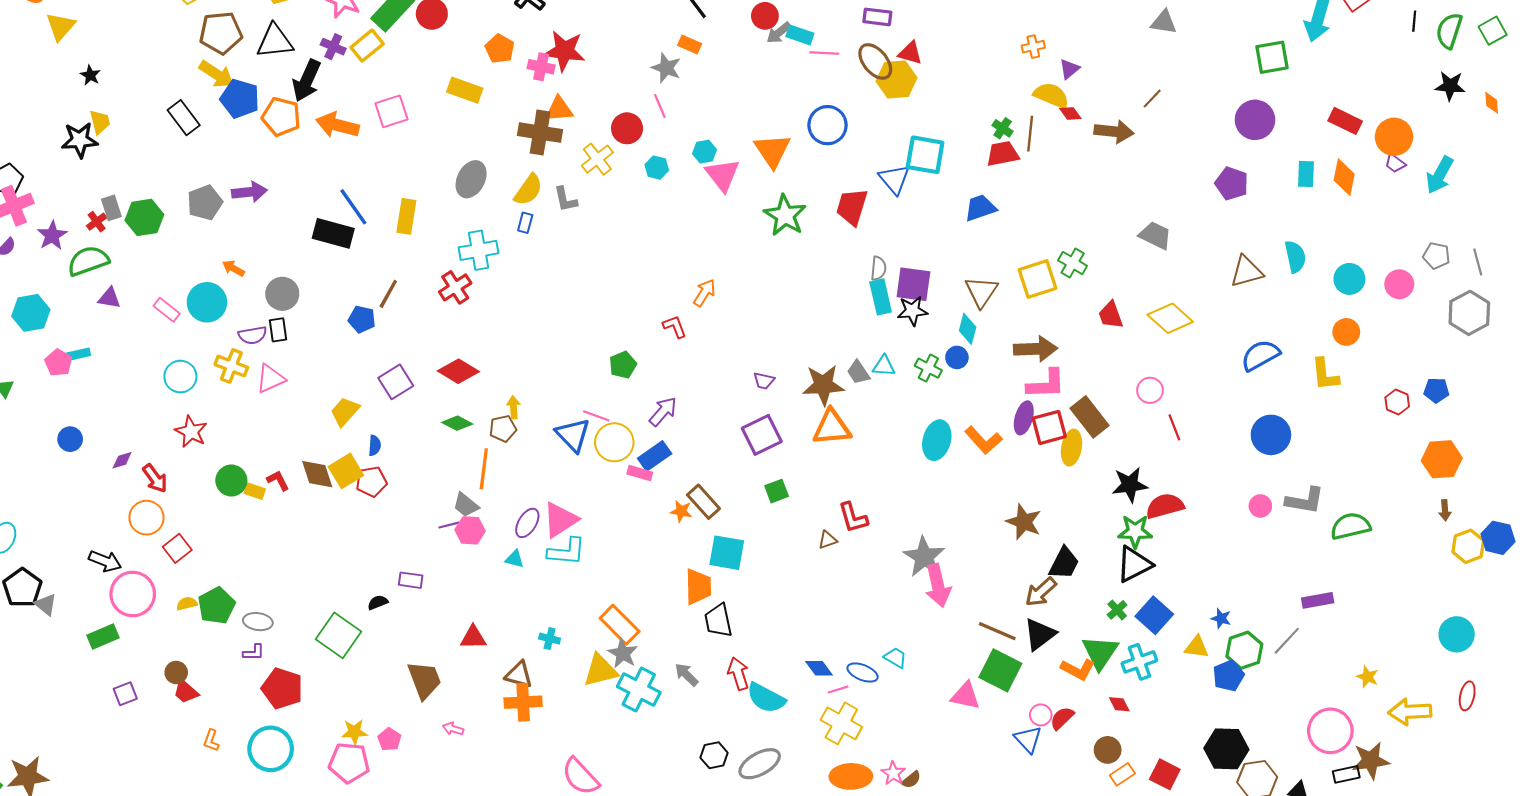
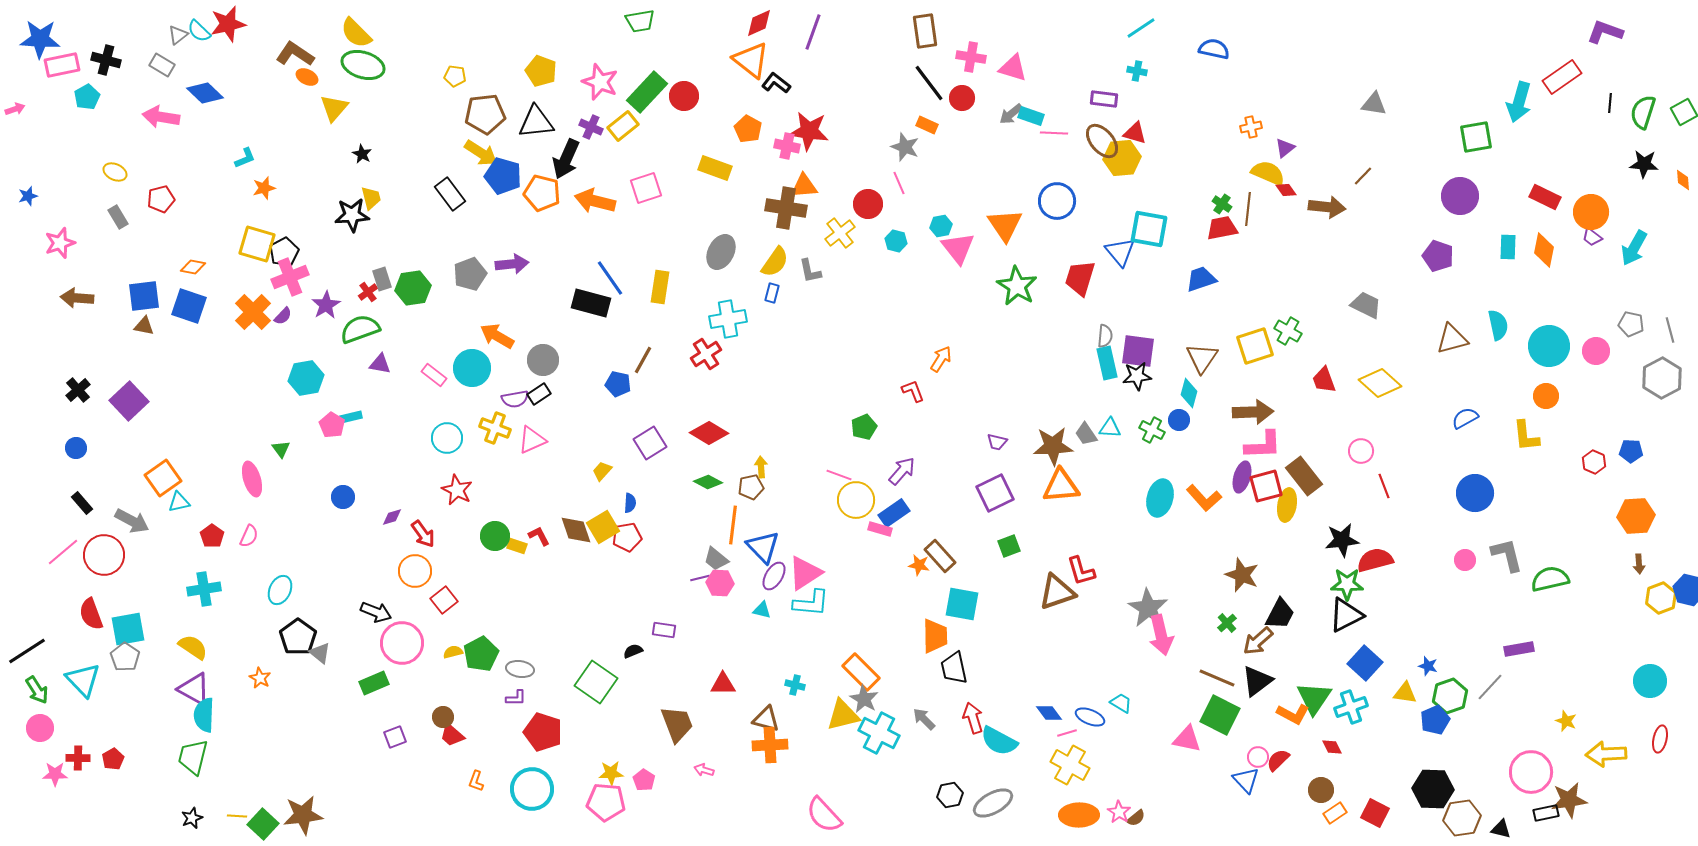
red circle: (765, 16) -> (962, 98), moved
orange arrow: (233, 268) -> (497, 336), size x1.6
cyan circle: (1349, 279) -> (1549, 346), size x1.4
black rectangle: (278, 330) -> (539, 394), turned 65
blue semicircle: (1260, 355) -> (1465, 418), size x0.7
yellow trapezoid: (345, 412) -> (602, 471), size x0.7
blue triangle: (573, 435) -> (763, 547), moved
gray L-shape: (1305, 501) -> (1507, 555), turned -114
brown triangle: (828, 540) -> (1057, 592), size x2.0
green cross: (1117, 610) -> (1227, 623), moved

